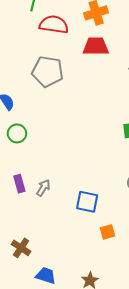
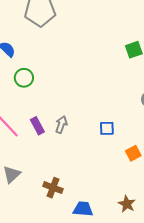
blue square: (87, 202) -> (107, 128), size x0.7

